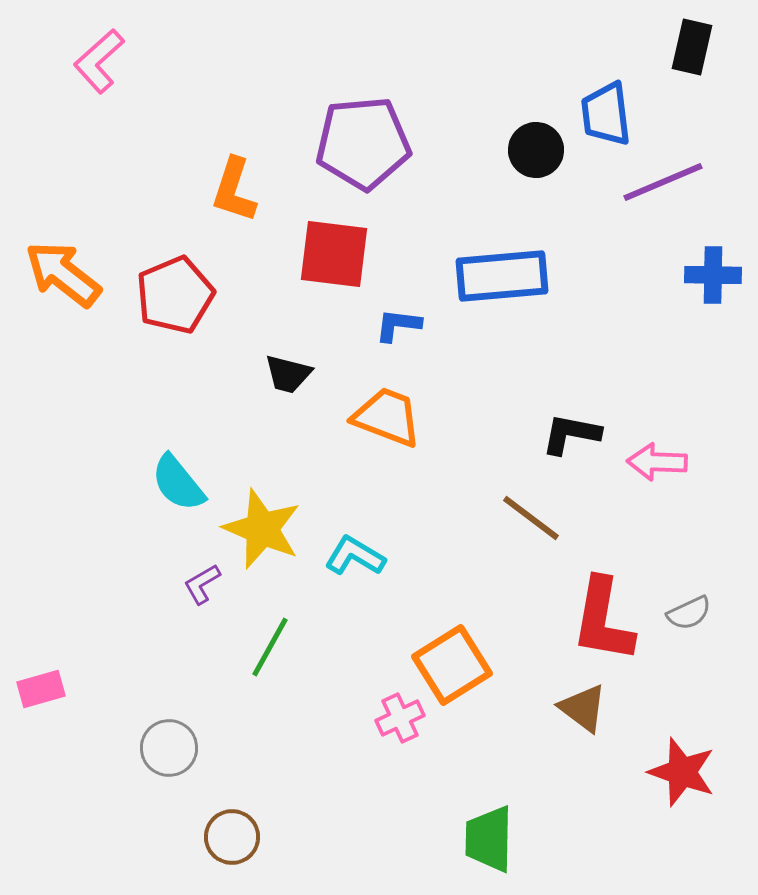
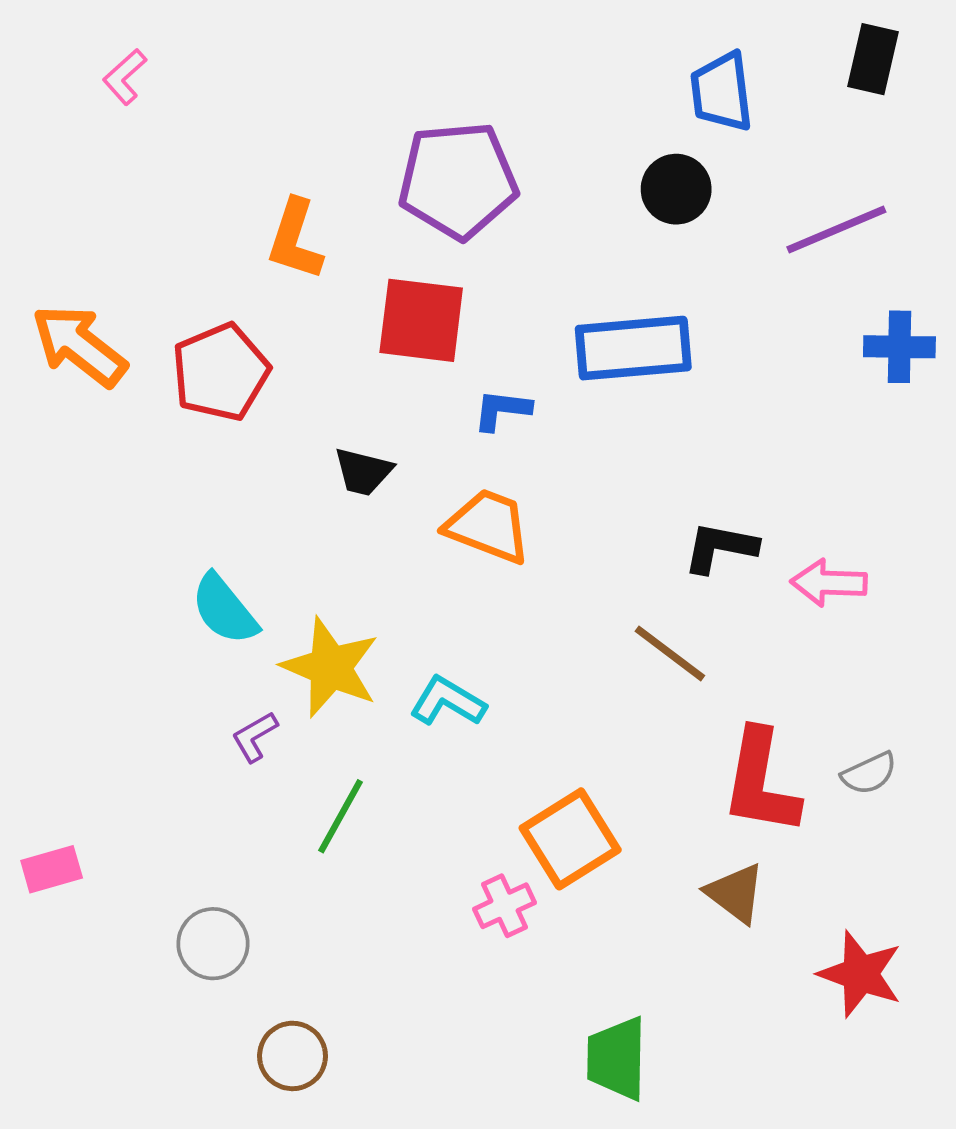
pink L-shape: (99, 61) -> (125, 77), size x0.7
blue trapezoid: (606, 114) -> (722, 92), moved

